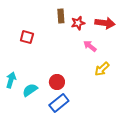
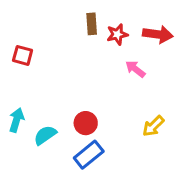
red square: (27, 37) -> (23, 55), moved
yellow arrow: (102, 69) -> (153, 126), moved

